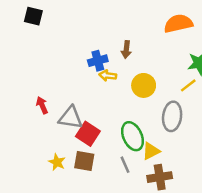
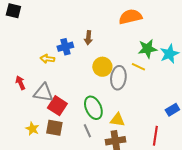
yellow arrow: (108, 76) -> (47, 59), moved
yellow line: (188, 85) -> (138, 67), turned 64
gray ellipse: (172, 116) -> (118, 78), moved
yellow triangle: (151, 151) -> (117, 120), moved, turned 35

